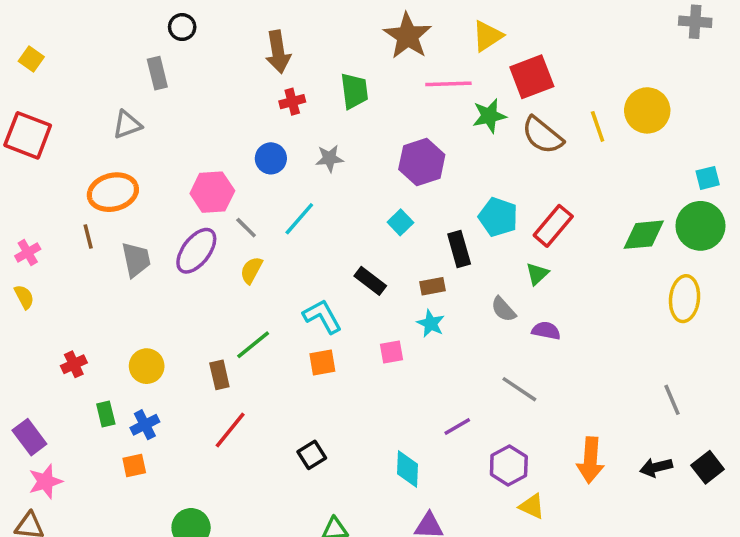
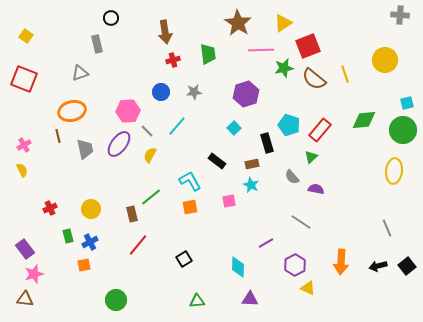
yellow circle: (647, 110) -> (385, 60), moved
green diamond: (644, 235) -> (364, 120), moved

